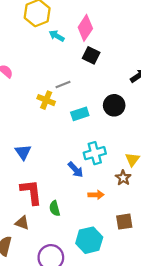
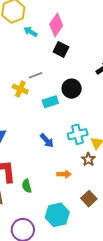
black circle: (114, 105) -> (72, 89), moved
cyan cross: (95, 153) -> (78, 134), moved
blue arrow: (76, 170) -> (47, 141), moved
brown square: (124, 222) -> (89, 199), turned -35

